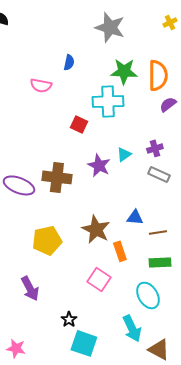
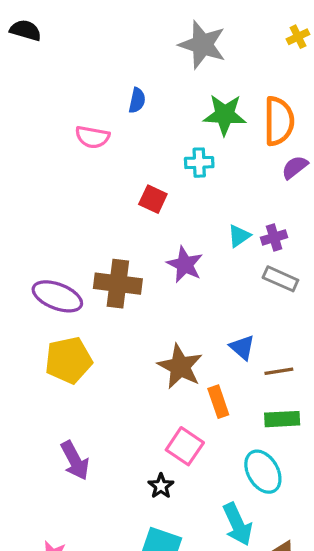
cyan cross: (108, 101) -> (199, 163), size x0.6
cyan triangle: (124, 154) -> (239, 236), moved
blue triangle: (135, 217) -> (242, 347), turned 36
yellow pentagon: (47, 240) -> (69, 360), moved
black star: (69, 319) -> (161, 486), moved

